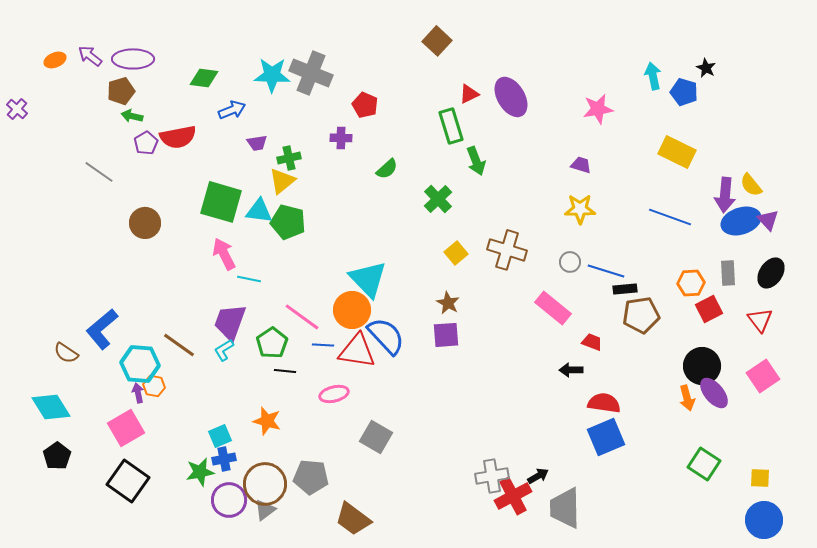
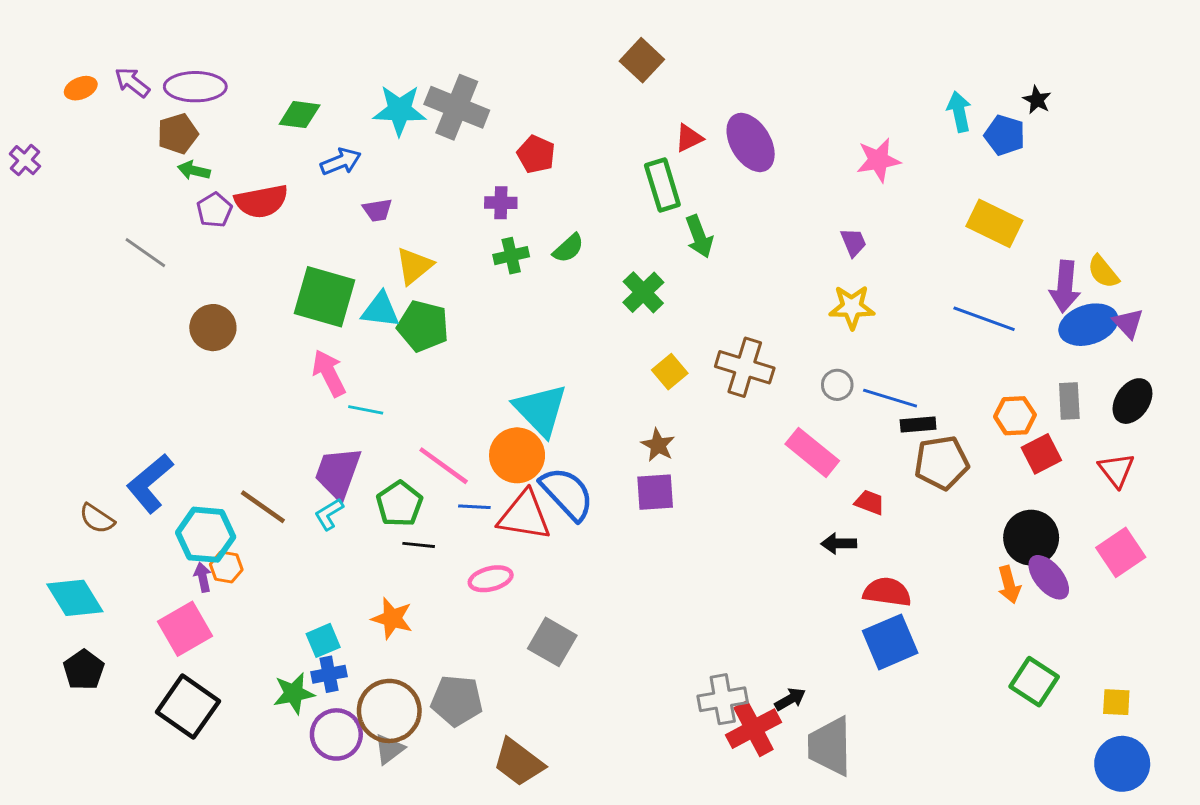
green cross: (289, 158) -> (511, 256), moved
purple trapezoid: (581, 165) -> (853, 242), turned 50

